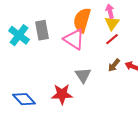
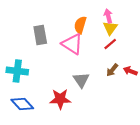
orange semicircle: (82, 20) -> (80, 25), size x0.7
cyan cross: (19, 35) -> (17, 71), moved, turned -30

